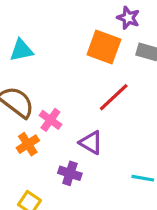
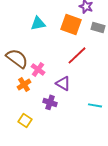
cyan triangle: (21, 50) -> (38, 23), moved

